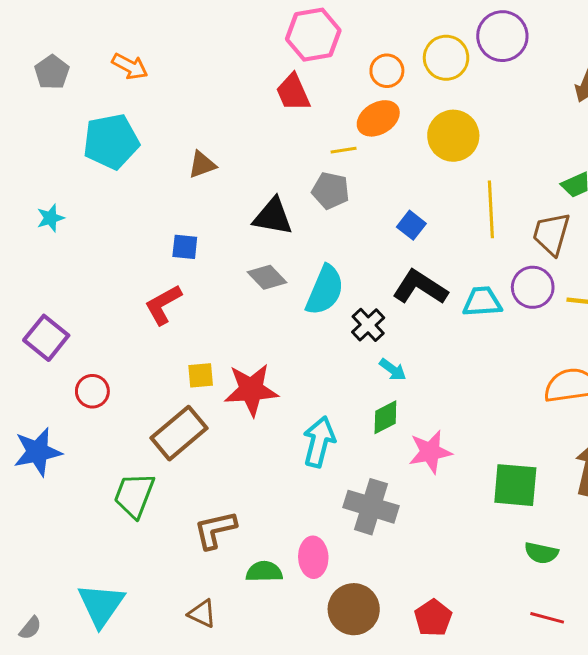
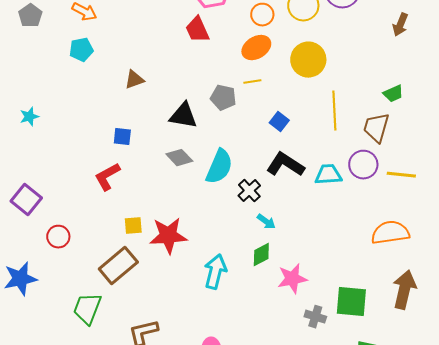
cyan pentagon: (111, 141) -> (81, 50), moved, size x0.6
yellow line: (344, 150) -> (252, 82), moved
gray cross: (371, 507) -> (315, 317), moved, size x0.6

